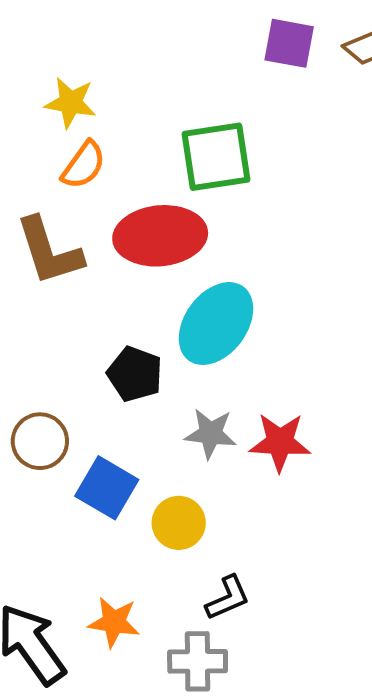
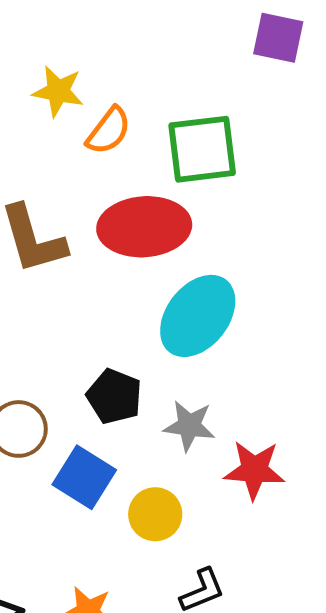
orange semicircle: (84, 165) -> (109, 131), moved
black pentagon: (135, 374) -> (114, 396), moved
red star: (280, 442) -> (254, 470), moved

